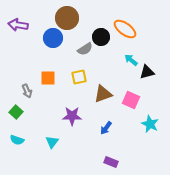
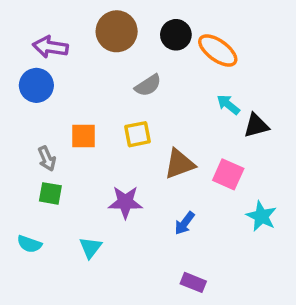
purple arrow: (18, 25) -> (50, 47), moved
black circle: (101, 37) -> (176, 35), moved
blue circle: (53, 38) -> (36, 85), moved
green square: (16, 112) -> (50, 193), moved, turned -32

